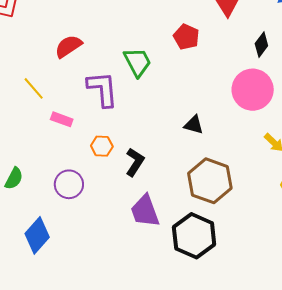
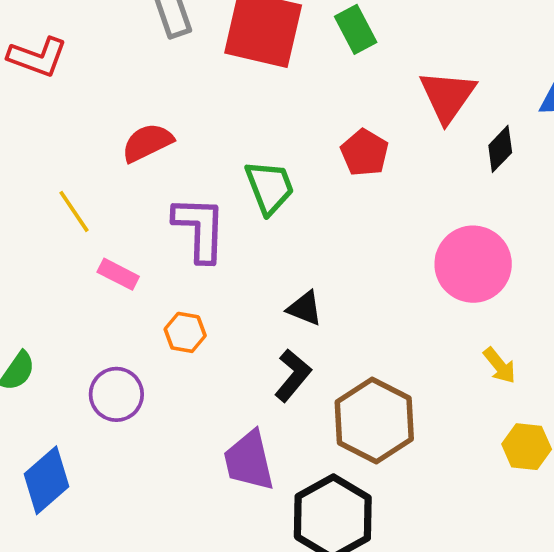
black diamond: (261, 45) -> (500, 149), moved
black triangle: (194, 125) -> (305, 308), moved
black L-shape: (135, 162) -> (293, 375), moved

